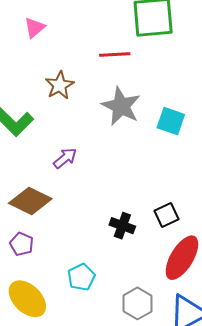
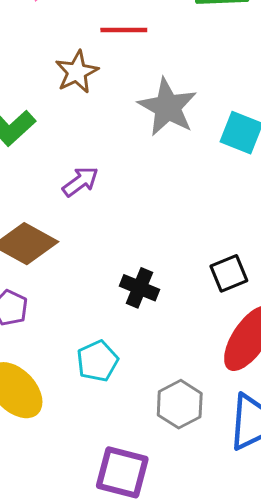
red line: (115, 54) -> (124, 30), moved
black cross: (122, 226) -> (140, 288), moved

